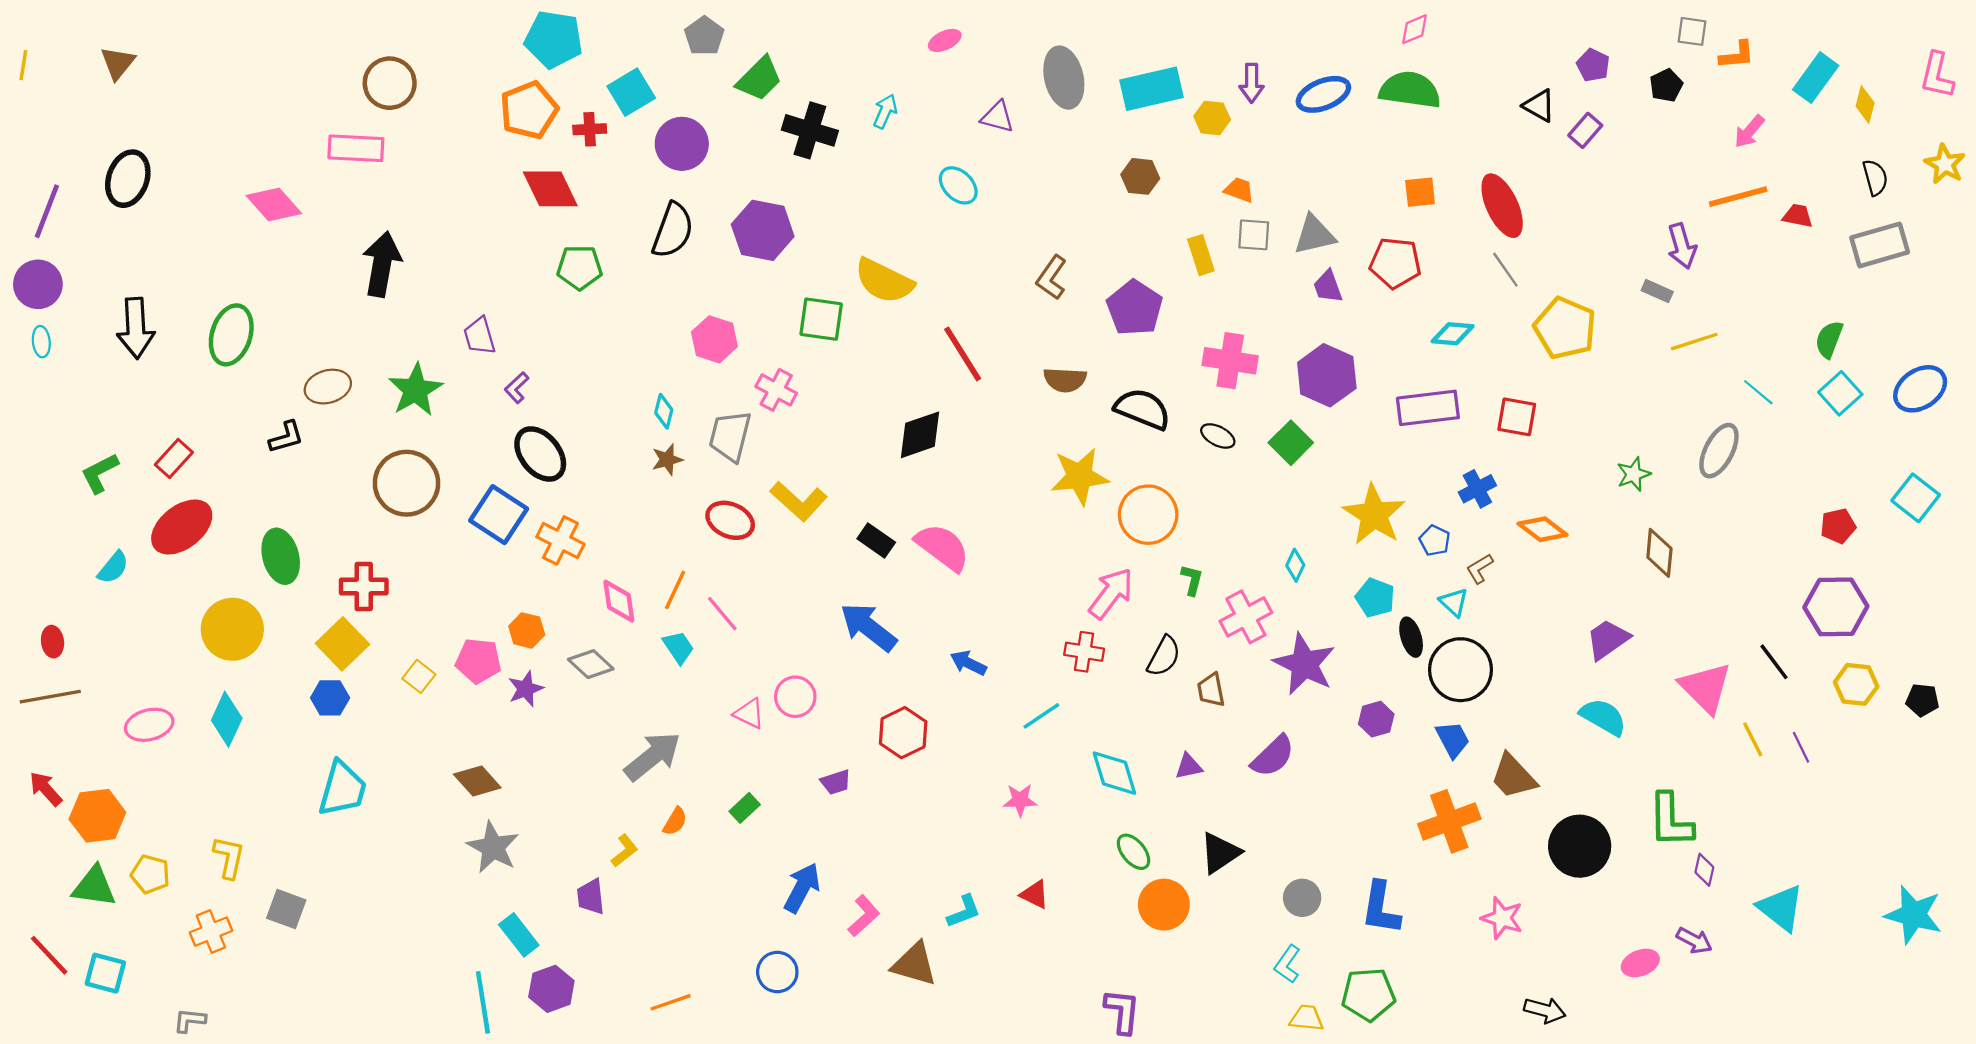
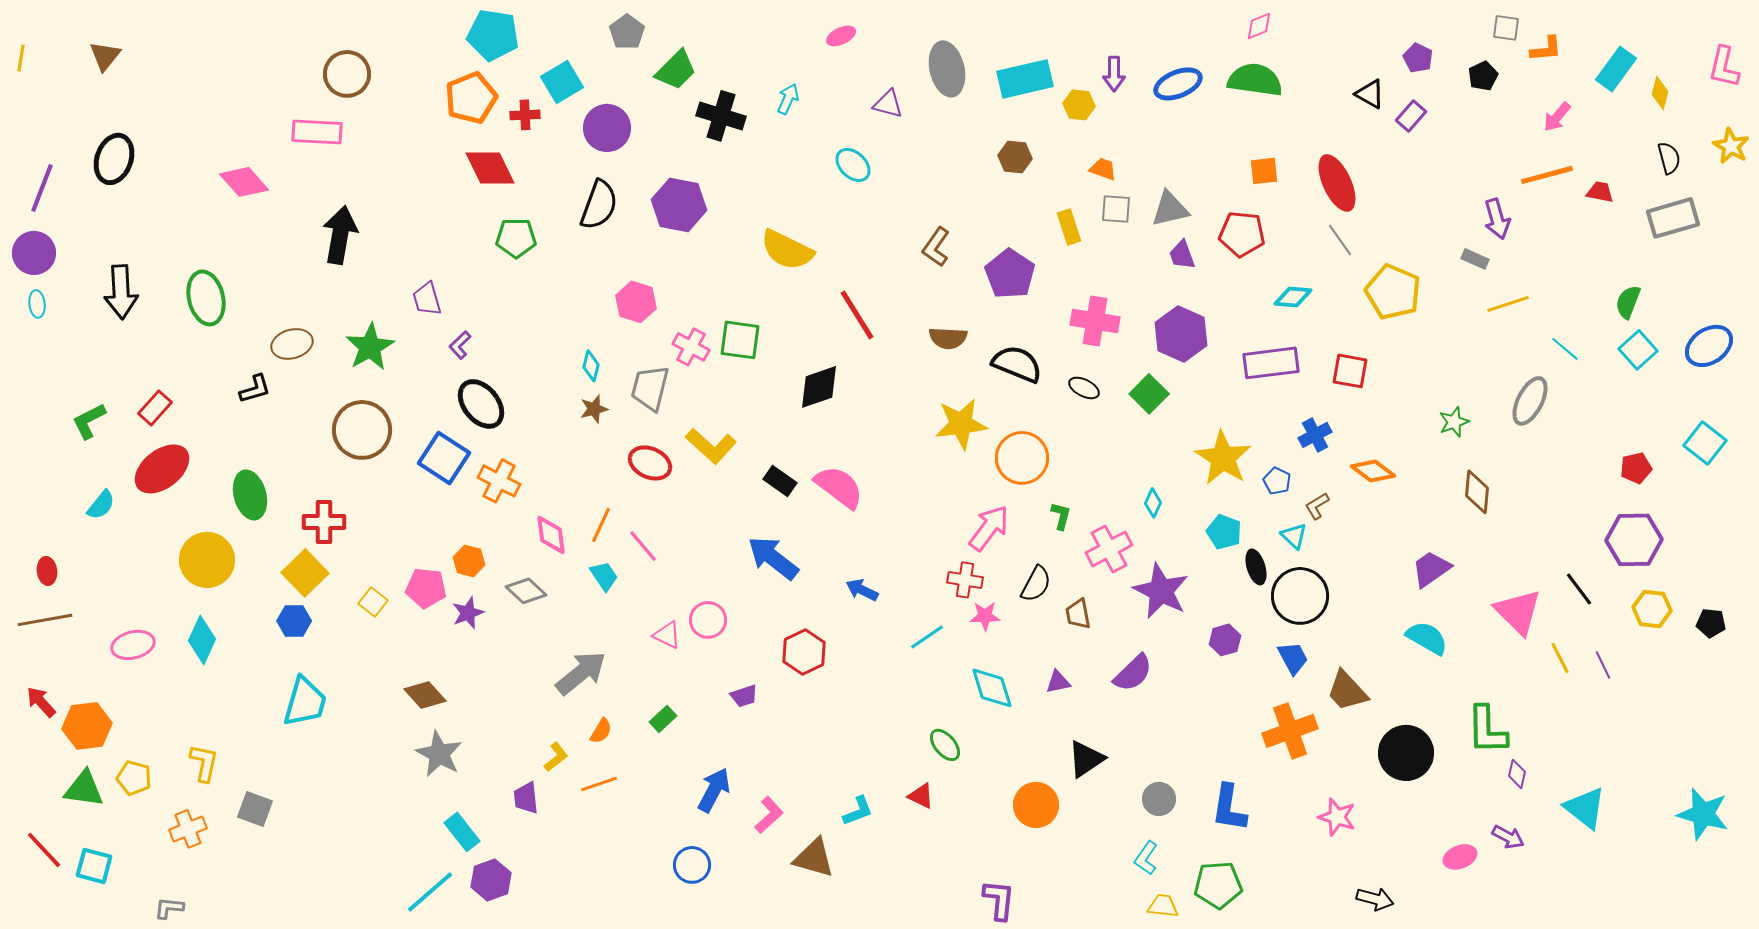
green square: (821, 319) -> (740, 340), moved
green ellipse: (231, 335) -> (206, 298), turned -30
pink star: (1020, 800) -> (985, 616), moved
green ellipse: (1134, 852) -> (945, 745), moved
cyan line: (483, 1002) -> (430, 892), turned 58
orange line: (671, 1002) -> (599, 784), moved

